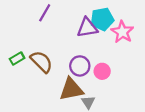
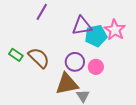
cyan pentagon: (102, 19) -> (96, 36), moved
green rectangle: (17, 59) -> (16, 55), turned 64

